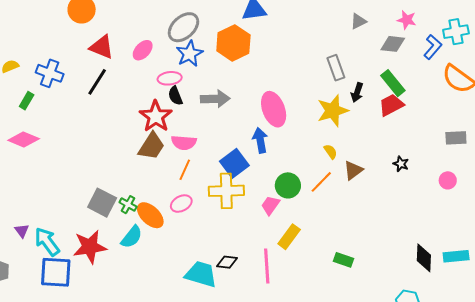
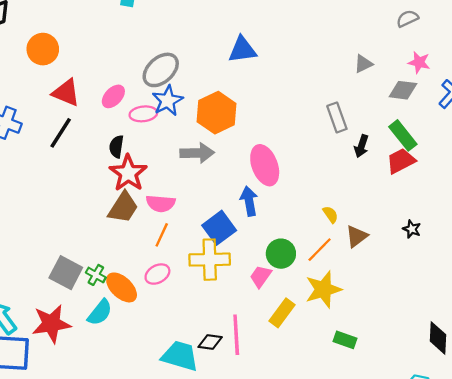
orange hexagon: (233, 43) -> (217, 113), moved
pink ellipse: (170, 78) -> (143, 114), moved
black semicircle: (175, 96) -> (116, 147), moved, turned 30
yellow star: (333, 111) -> (323, 289), moved
pink line: (267, 266) -> (236, 335), moved

